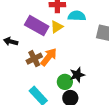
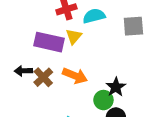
orange arrow: (49, 57) -> (75, 76), turned 90
brown cross: (34, 59) -> (43, 77), moved

